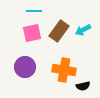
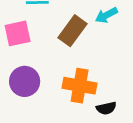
cyan arrow: (83, 30) -> (106, 15), moved
pink square: (32, 33) -> (18, 33), moved

